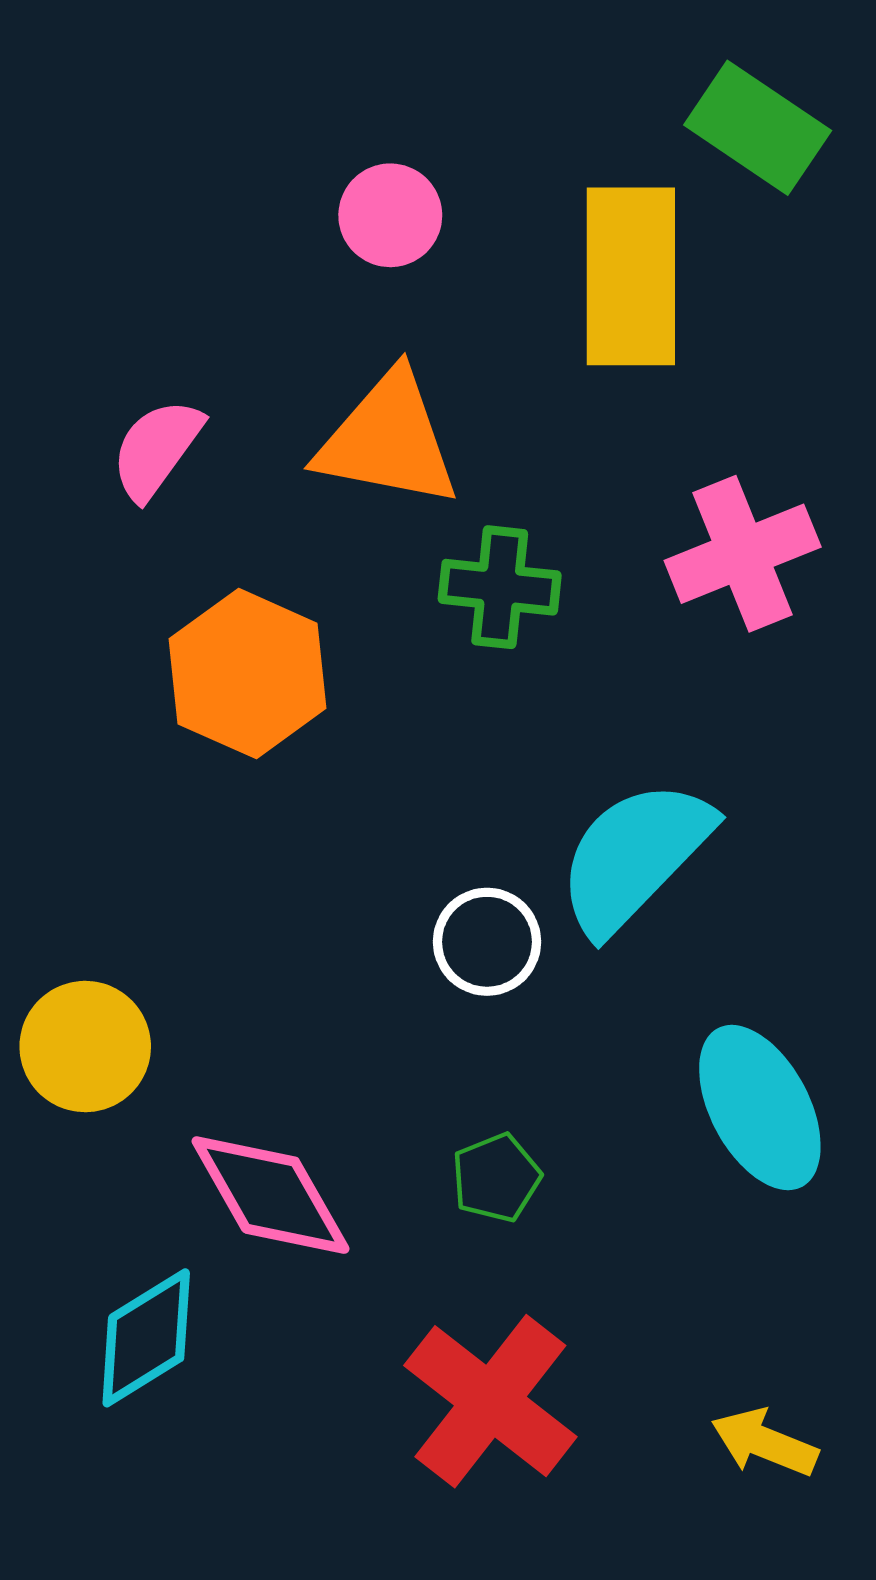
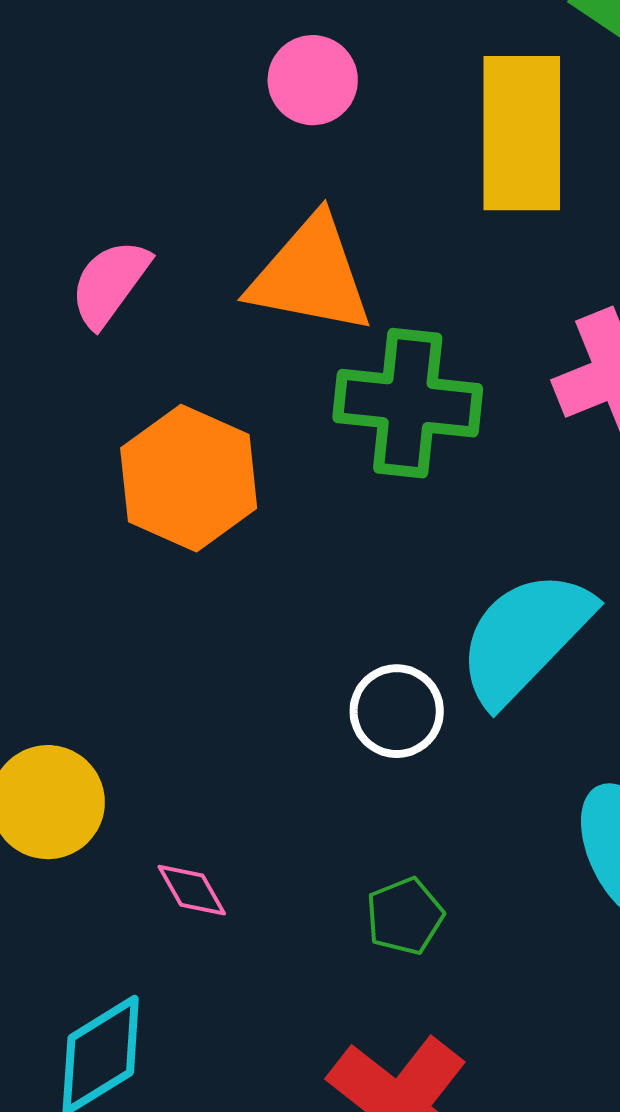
green cross: (500, 587) -> (408, 403), size x1.4
pink diamond: (271, 1195) -> (192, 890), moved, size x0.5

